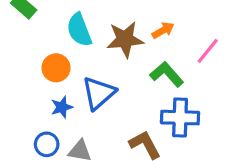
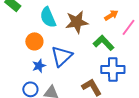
orange arrow: (163, 30) -> (111, 15), moved

